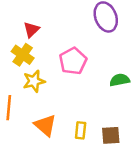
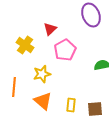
red triangle: (31, 30) -> (50, 29), moved
yellow star: (34, 81) -> (42, 74), moved

